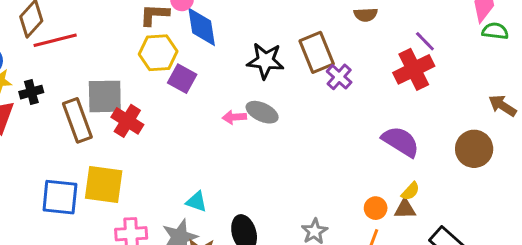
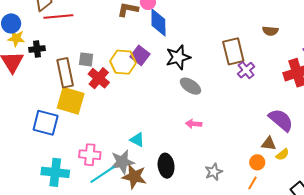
yellow hexagon: (158, 53) -> (123, 62), moved
black star: (265, 61) -> (178, 57), moved, turned -30
gray square: (105, 96) -> (86, 59), size x0.6
pink arrow: (234, 117) -> (194, 124), moved
yellow square: (104, 184) -> (71, 101), moved
brown triangle: (405, 209) -> (269, 144), moved

